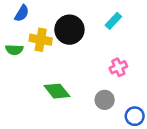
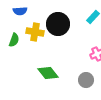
blue semicircle: (22, 13) -> (20, 11), turned 56
green semicircle: (14, 50) -> (14, 40), turned -72

